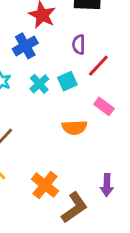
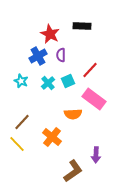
purple semicircle: (79, 45) -> (61, 55), moved
pink rectangle: (104, 106) -> (94, 99), size x1.6
orange cross: (45, 185) -> (52, 137), moved

